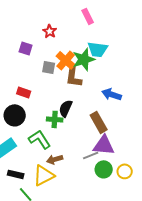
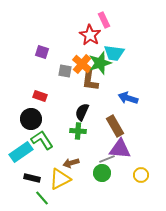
red star: (50, 31) -> (90, 35), moved, size x1.5
green cross: (55, 119) -> (78, 131), moved
green L-shape: (40, 139) -> (42, 140), moved
green circle: (104, 169) -> (102, 173), moved

